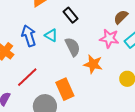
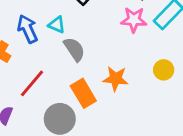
gray semicircle: (73, 47) -> (74, 49), moved
orange star: (93, 64) -> (116, 79), moved

